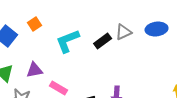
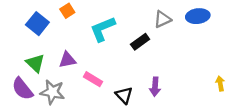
black rectangle: (103, 41) -> (140, 42), moved

